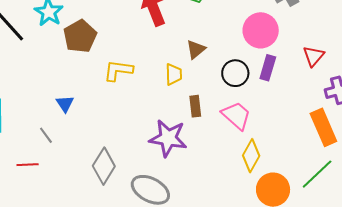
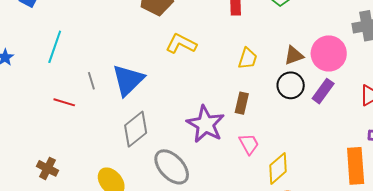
brown triangle: (196, 49) -> (294, 55), moved
yellow trapezoid: (174, 74) -> (248, 58), moved
blue triangle: (65, 104) -> (128, 80), moved, size x1.8
pink trapezoid: (236, 116) -> (249, 144), moved, size x0.7

